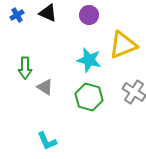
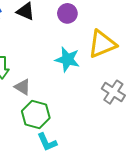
green hexagon: (89, 97) -> (36, 114), moved
cyan L-shape: (47, 141) -> (47, 142), moved

